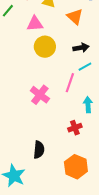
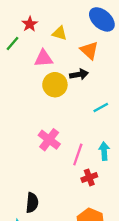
black arrow: (81, 48) -> (79, 74), moved
pink line: (70, 83) -> (78, 155), moved
black semicircle: (39, 150) -> (32, 203), moved

